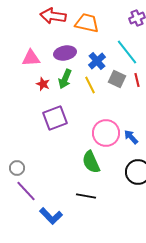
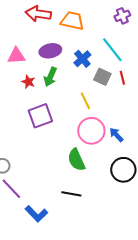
yellow line: (90, 85) -> (85, 101), moved

